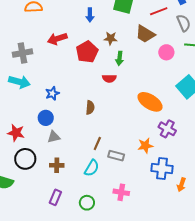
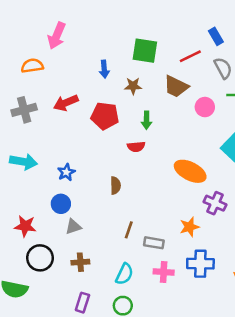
brown star: (111, 38) -> (133, 86), moved
red pentagon: (87, 52) -> (105, 116), turned -30
gray cross: (22, 53) -> (24, 110), moved
cyan semicircle: (92, 168) -> (124, 274), moved
blue cross: (162, 169) -> (200, 264), moved
pink cross: (121, 192) -> (164, 272), moved

